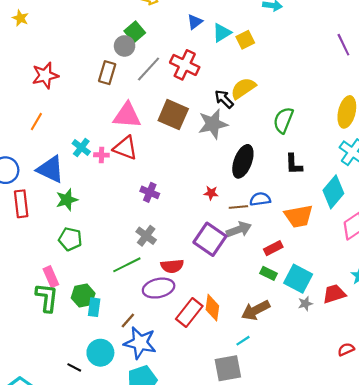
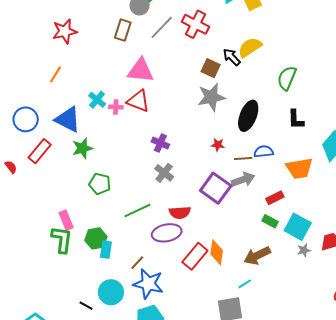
brown square: (173, 115) -> (211, 68), moved, size x0.7
gray star: (213, 124) -> (211, 97), moved
red rectangle: (21, 204) -> (40, 151), turned 45
gray cross: (146, 236) -> (164, 173), moved
green pentagon: (70, 239) -> (100, 184), moved

